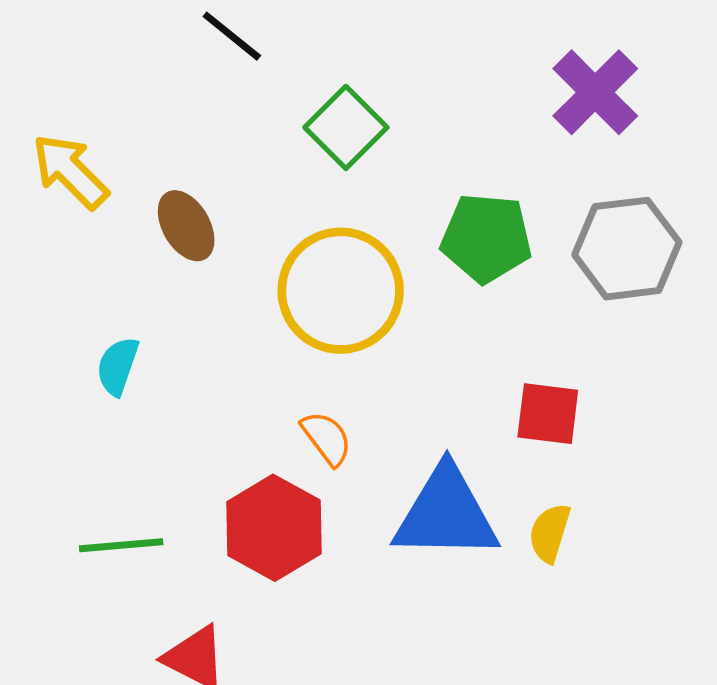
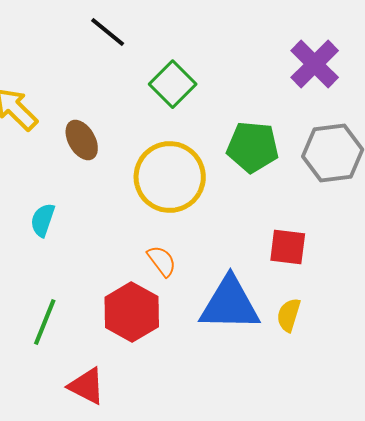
green line: (121, 545) -> (45, 322), turned -63

